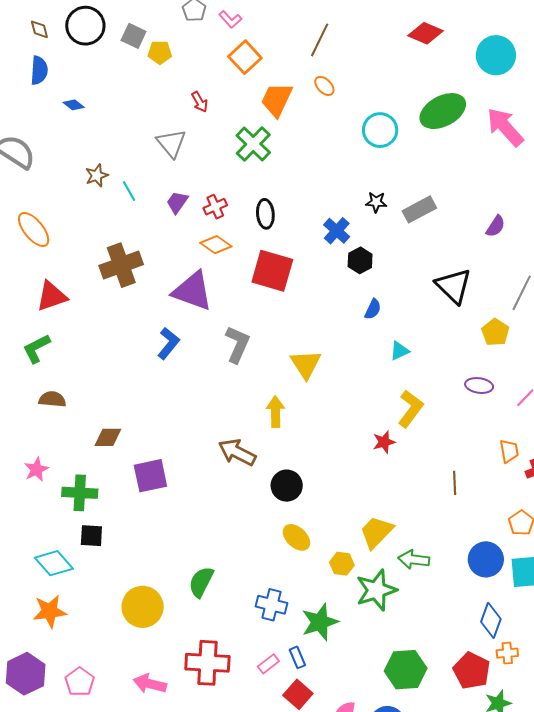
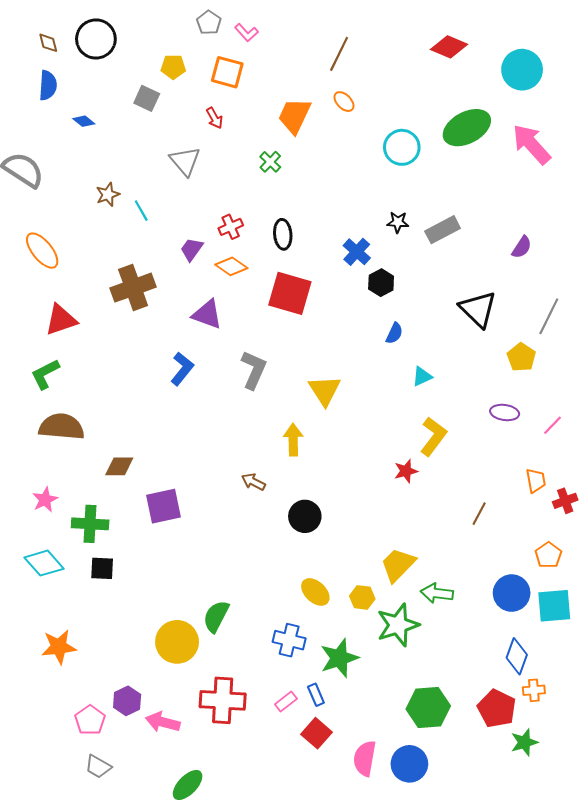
gray square: (134, 36) -> (147, 98), moved
orange square: (245, 57) -> (227, 72), moved, turned -32
green cross: (253, 144) -> (270, 162), size x0.6
purple trapezoid: (177, 202) -> (192, 249), moved
purple triangle: (193, 291) -> (207, 314), size x0.7
brown semicircle: (52, 399) -> (62, 427), size x1.6
brown arrow: (237, 452) -> (253, 482), size x0.6
brown line: (455, 483) -> (479, 514), turned 30
yellow ellipse: (296, 537) -> (315, 592), moved
cyan diamond: (54, 563) -> (44, 563), moved
yellow circle: (143, 607) -> (177, 642), moved
purple hexagon: (26, 674) -> (127, 701), moved, size x0.7

